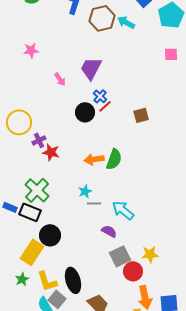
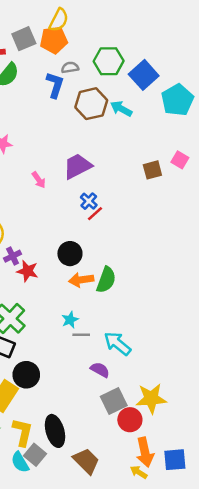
pink square: (171, 54) -> (180, 160), moved, turned 32
purple trapezoid: (91, 68) -> (77, 166), turned 35
black circle: (85, 112) -> (70, 254), moved
brown square: (141, 115) -> (152, 170), moved
yellow star: (150, 254) -> (151, 398), size x1.4
yellow L-shape: (47, 281) -> (23, 432), turned -150

